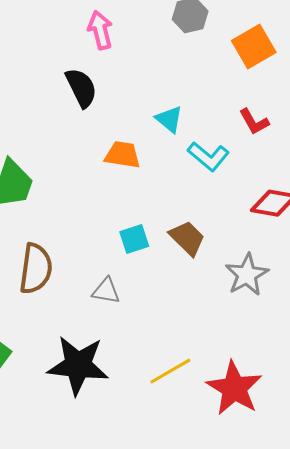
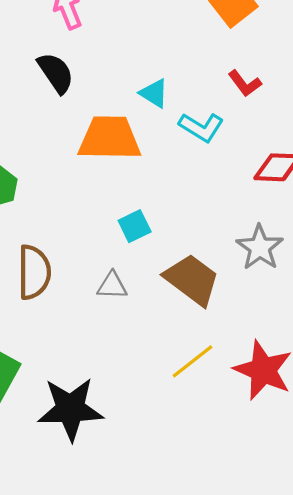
orange trapezoid: (122, 155) -> (110, 138), size x1.6
brown trapezoid: (187, 238) -> (192, 280), moved, size x1.4
black star: (78, 365) -> (70, 409), moved

